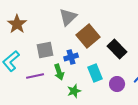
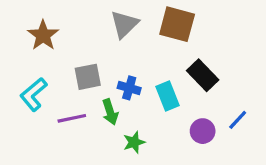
brown square: (88, 36) -> (177, 24), moved, turned -35
blue cross: (71, 57) -> (129, 88), turned 32
cyan rectangle: (95, 73) -> (168, 96), moved

